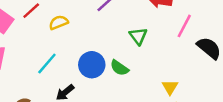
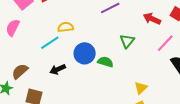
yellow semicircle: (59, 22) -> (66, 27), moved
green semicircle: (119, 68) -> (105, 62), turned 147

